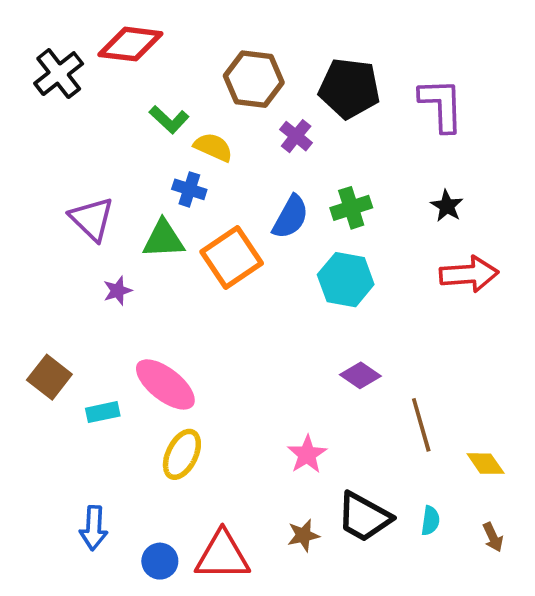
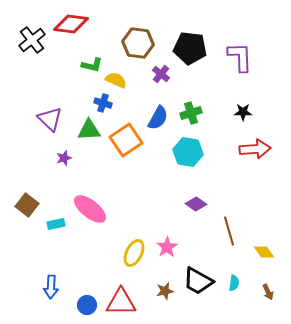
green L-shape: (169, 120) -> (92, 65), turned -30
black star: (447, 206) -> (243, 112), turned -30
yellow ellipse: (182, 454) -> (134, 253), moved

